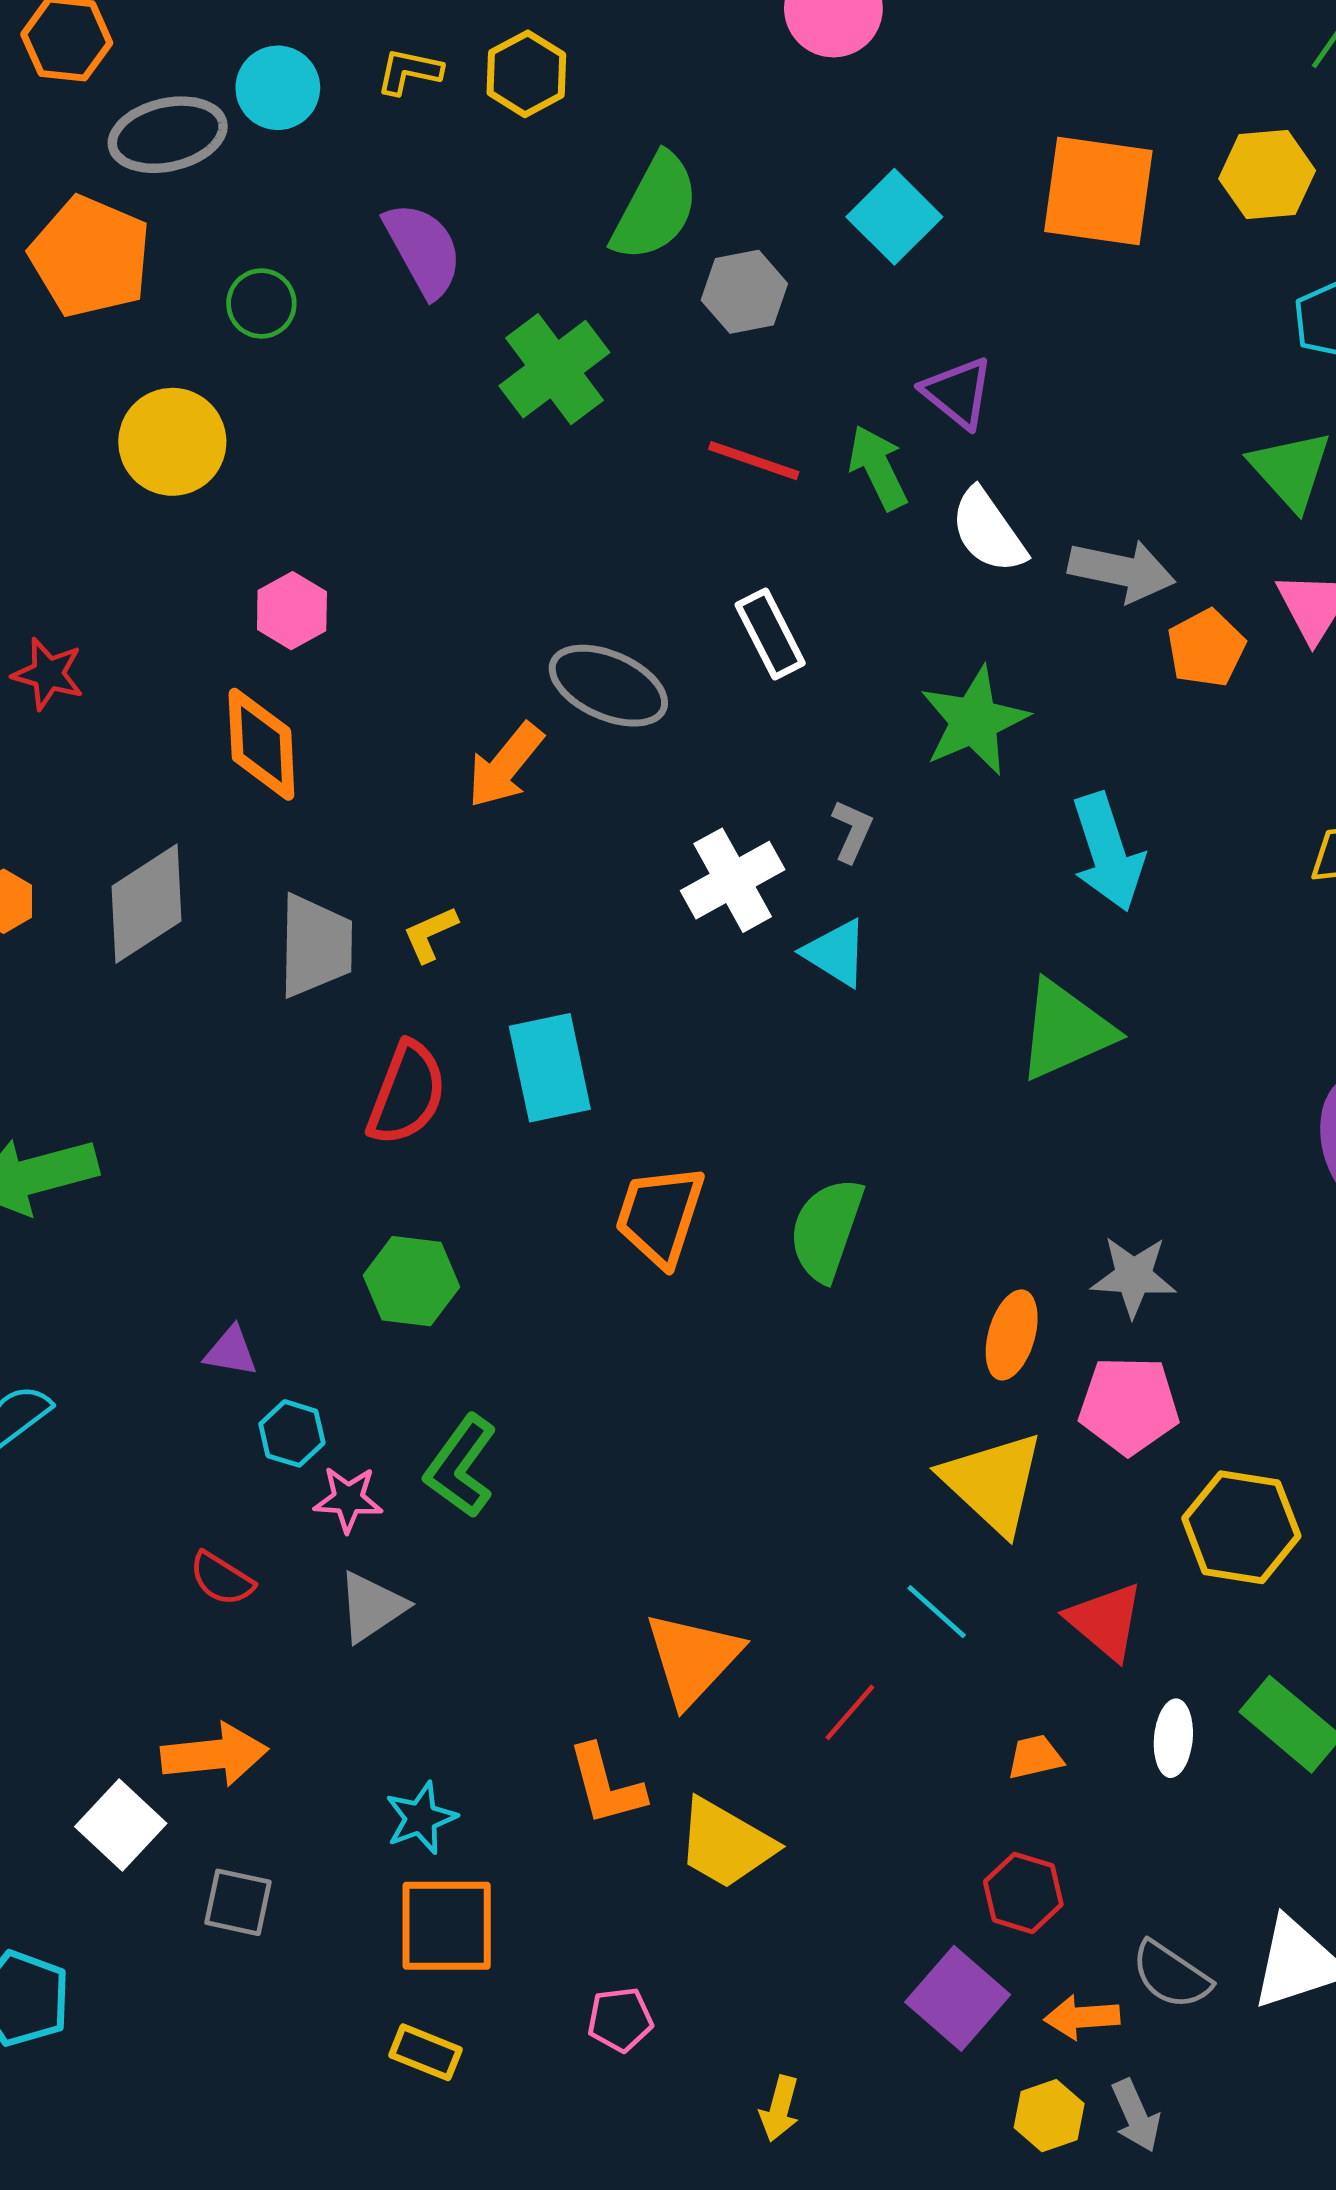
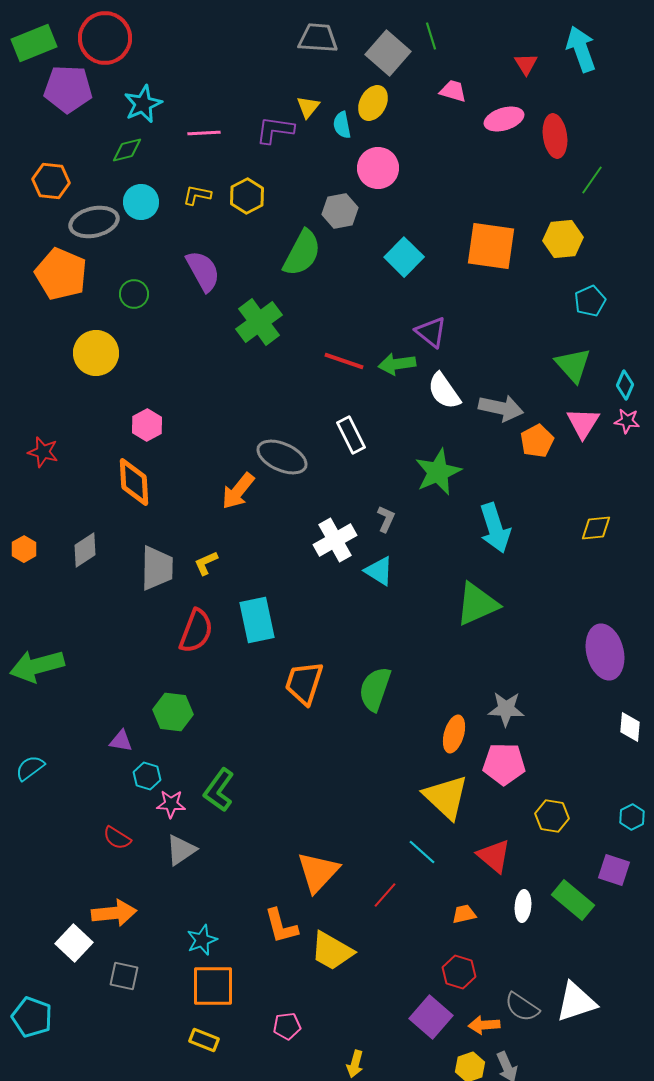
gray hexagon: (744, 292) -> (340, 211), moved
green arrow: (878, 468) -> (397, 364), turned -72
gray diamond: (147, 904) -> (85, 550), size x0.7
green hexagon: (411, 1281) -> (173, 712), moved
yellow hexagon: (1241, 1527) -> (552, 816), size x0.7

